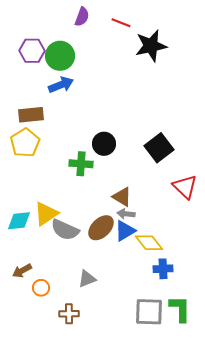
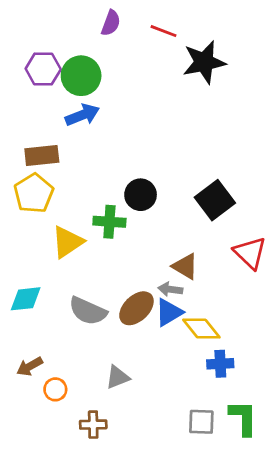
brown triangle: (122, 197) -> (185, 266), moved
yellow triangle: (46, 214) -> (68, 242), moved
gray square: (149, 312) -> (201, 422), size x0.7

